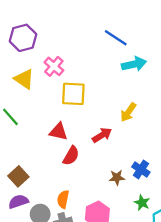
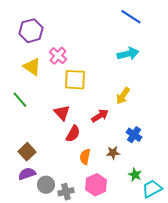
blue line: (116, 38) -> (131, 17), moved
red triangle: (58, 132) -> (62, 113), turned 36
blue cross: (141, 169) -> (134, 135), moved
orange semicircle: (63, 199) -> (85, 157), moved

